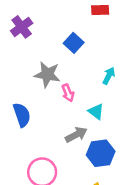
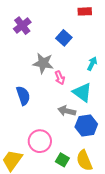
cyan triangle: (96, 112) -> (82, 92), size x1.5
gray arrow: (76, 135) -> (67, 111), turned -138

